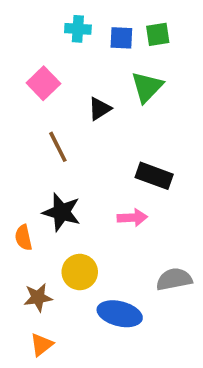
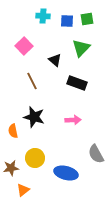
black triangle: (100, 109) -> (55, 60), turned -48
black rectangle: (154, 176) -> (77, 83), moved
yellow circle: (80, 272) -> (35, 158), moved
gray semicircle: (174, 279) -> (96, 154), turned -108
brown star: (38, 297) -> (11, 168), moved

